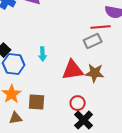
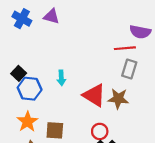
gray rectangle: (93, 41) -> (129, 69), moved, turned -48
red triangle: (73, 70) -> (94, 95), turned 40

